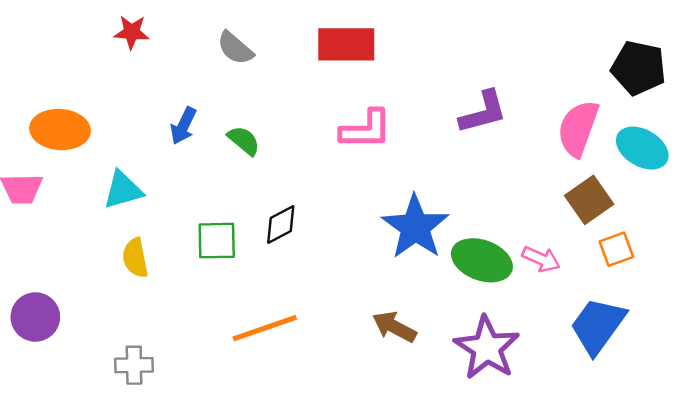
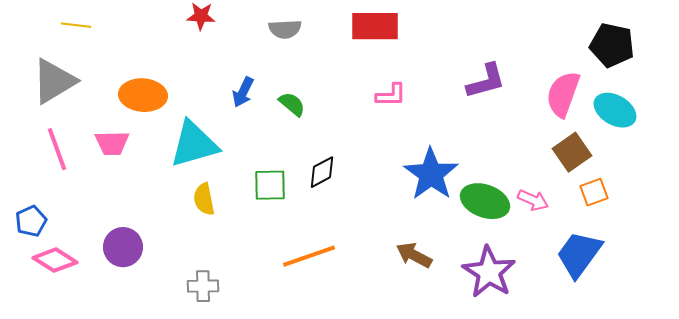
gray semicircle: (235, 48) -> (285, 29), turned -44
pink L-shape: (366, 130) -> (391, 95), size x0.7
cyan triangle: (123, 190) -> (194, 144), size x1.5

